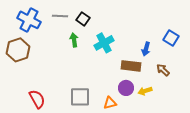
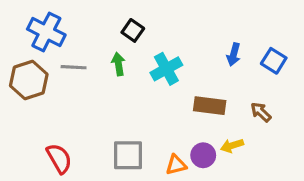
gray line: (60, 16) -> (74, 67), moved
blue arrow: (146, 49) -> (234, 54), moved
purple circle: (126, 88) -> (203, 155), moved

